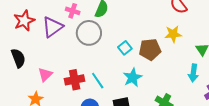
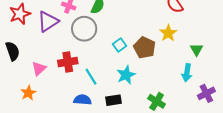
yellow star: (173, 34) -> (168, 33), turned -30
brown pentagon: (150, 49) -> (145, 48), turned 30
red cross: (75, 80) -> (68, 62), moved

